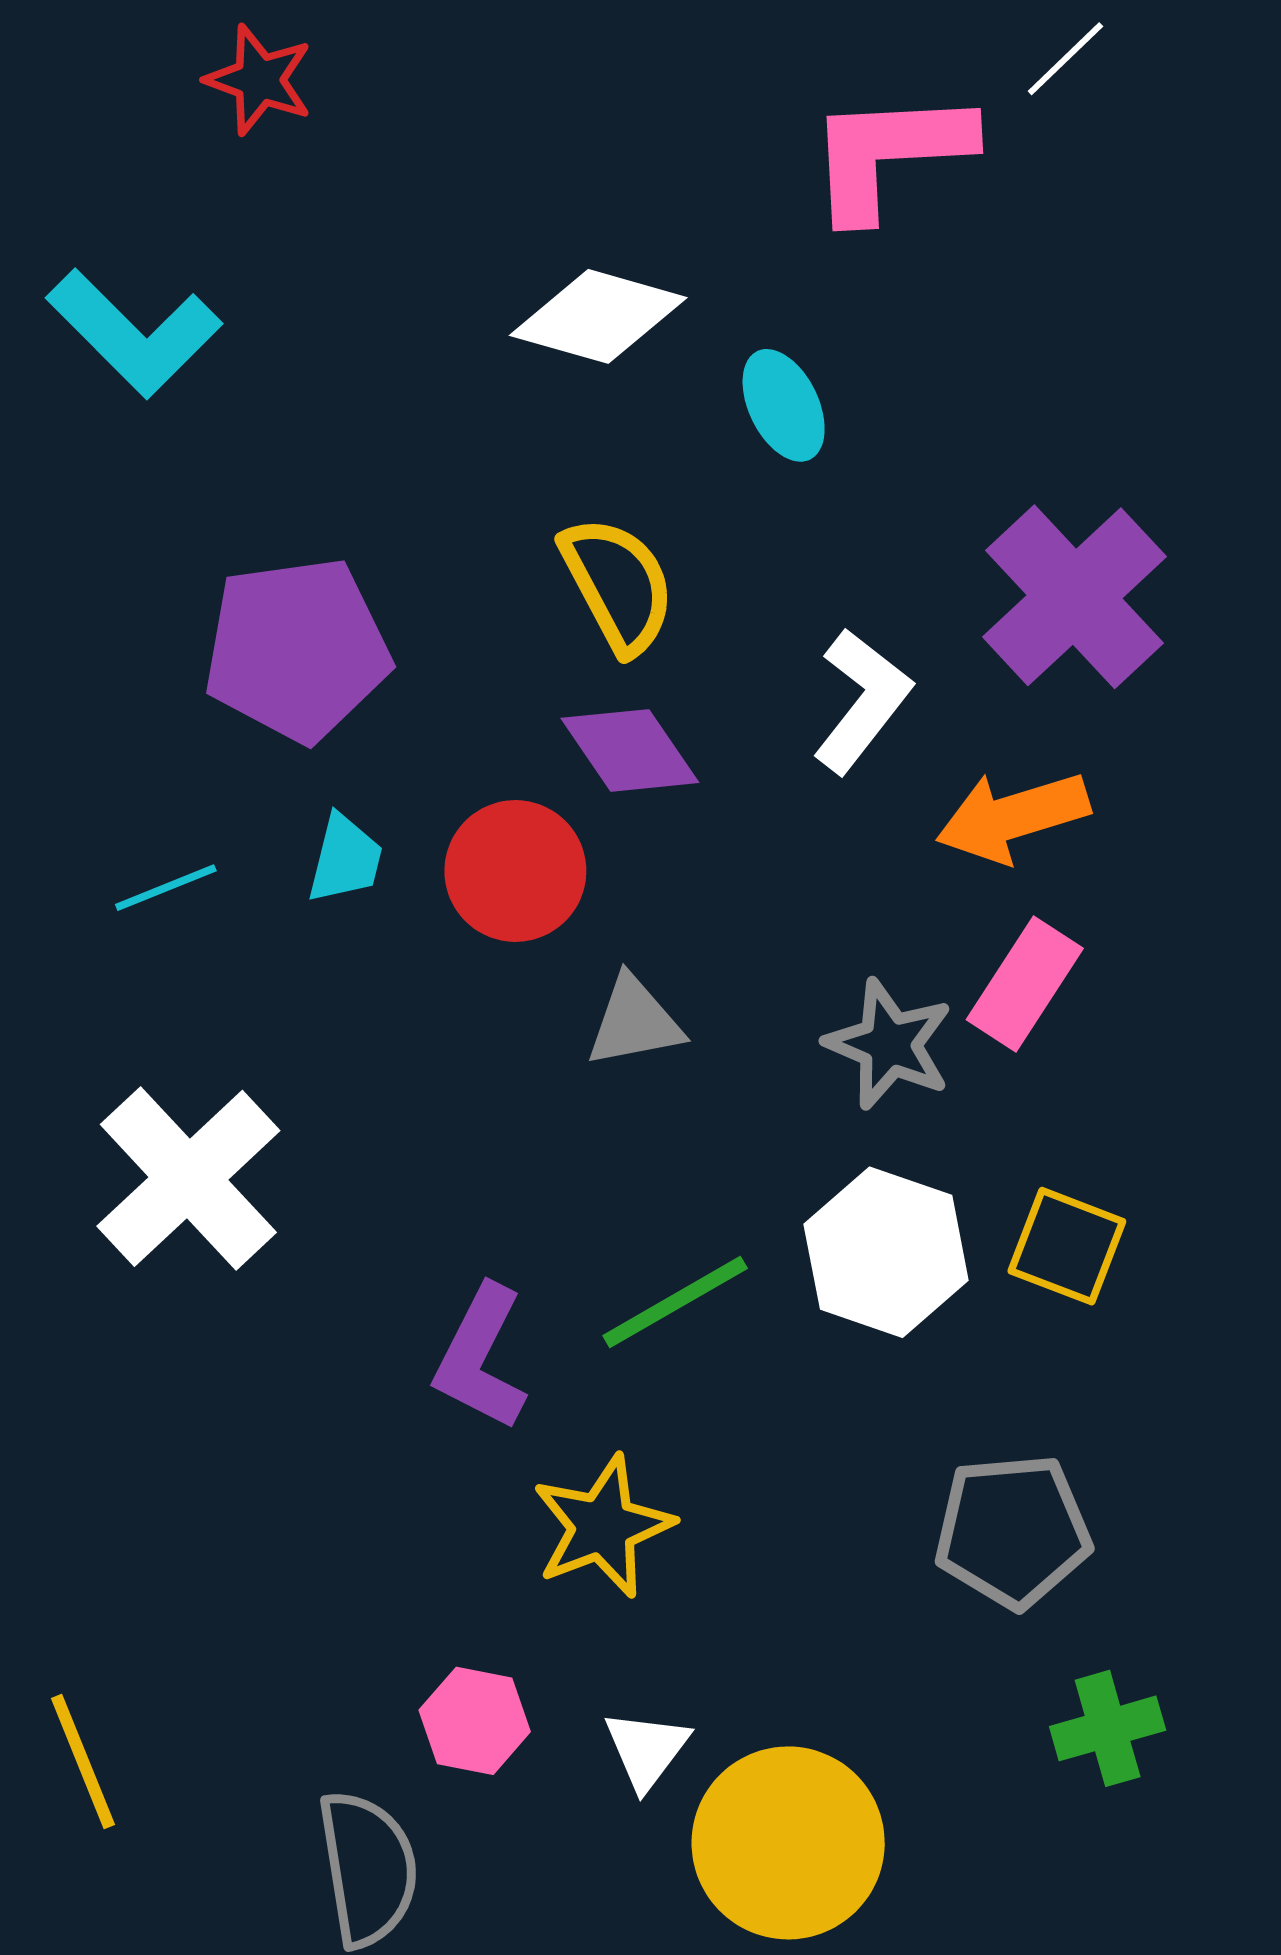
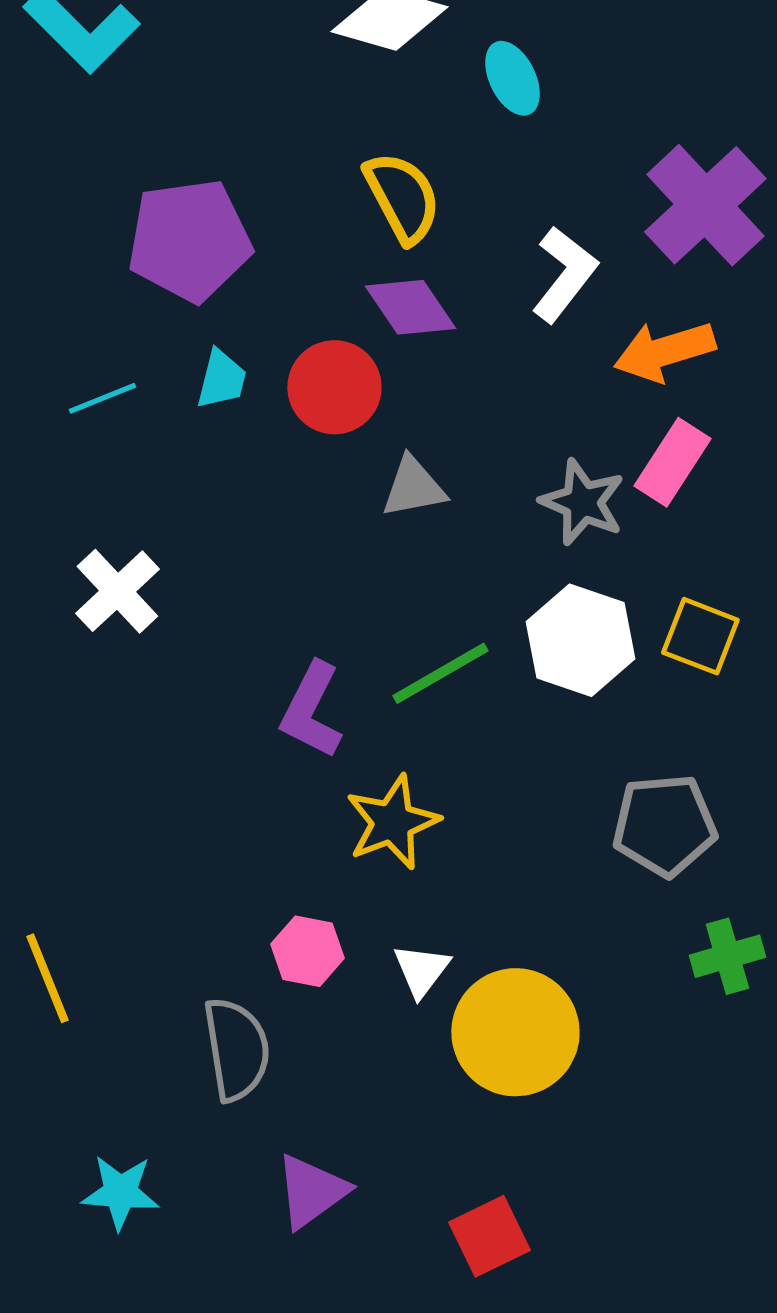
white cross: (188, 1178) -> (117, 591), size x0.7

